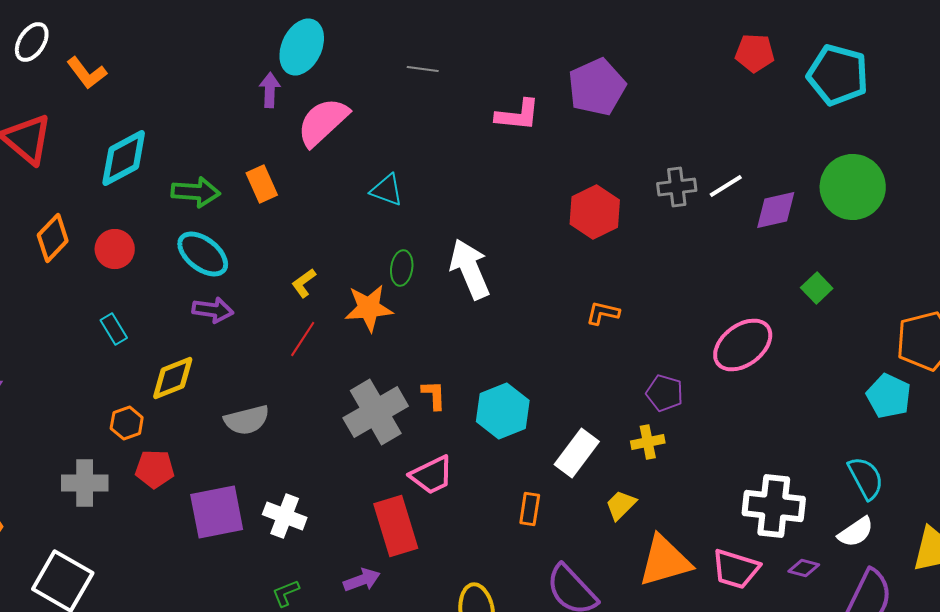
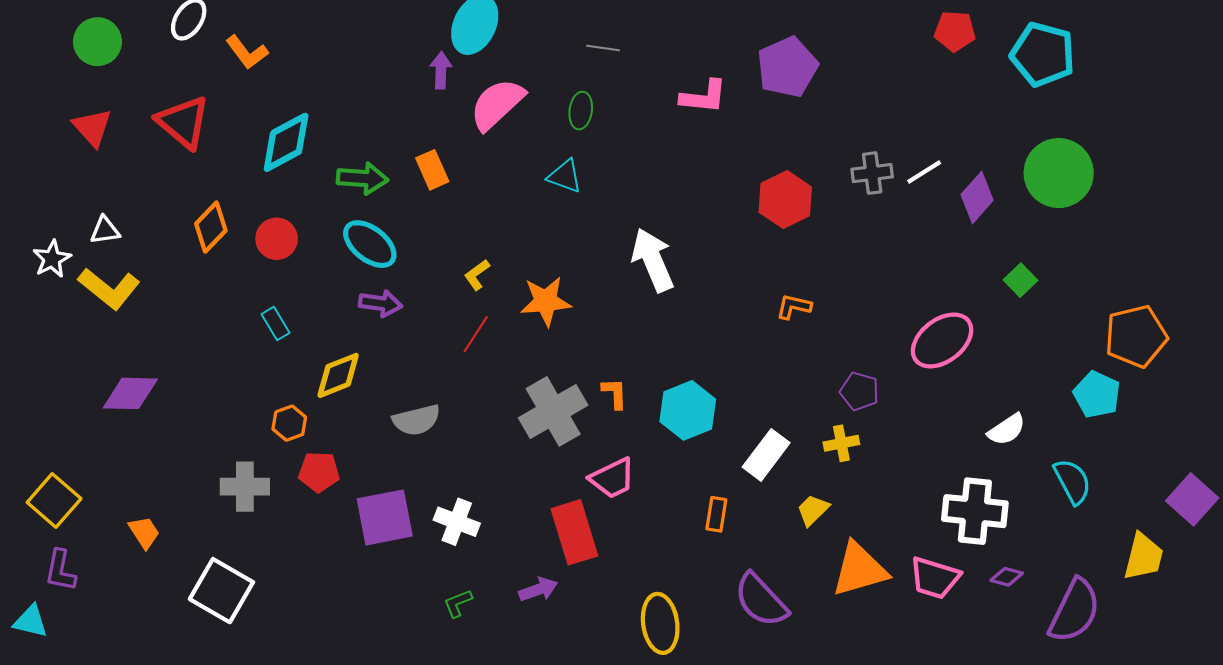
purple diamond: (776, 210) -> (977, 197), turned -36
green ellipse: (402, 268) -> (581, 111), moved
white semicircle: (856, 532) -> (1007, 429), moved

